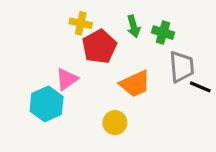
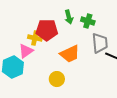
yellow cross: (81, 23) -> (35, 38), moved
red pentagon: (99, 47) -> (47, 30), turned 30

